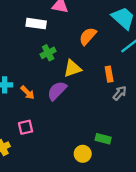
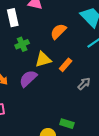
white rectangle: (36, 24) -> (13, 18), turned 66
orange rectangle: (109, 74) -> (66, 65), moved, turned 48

